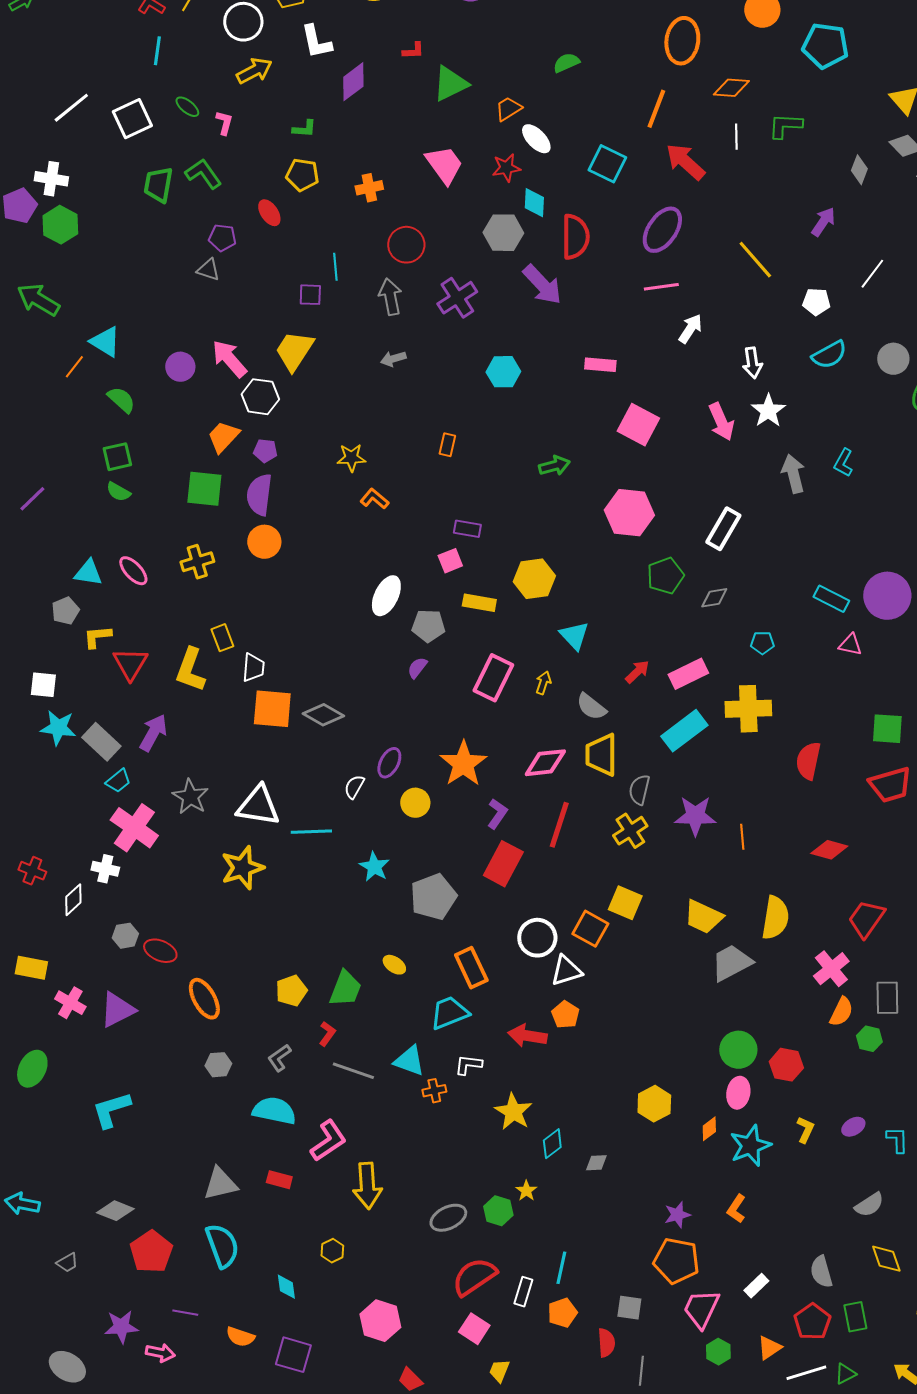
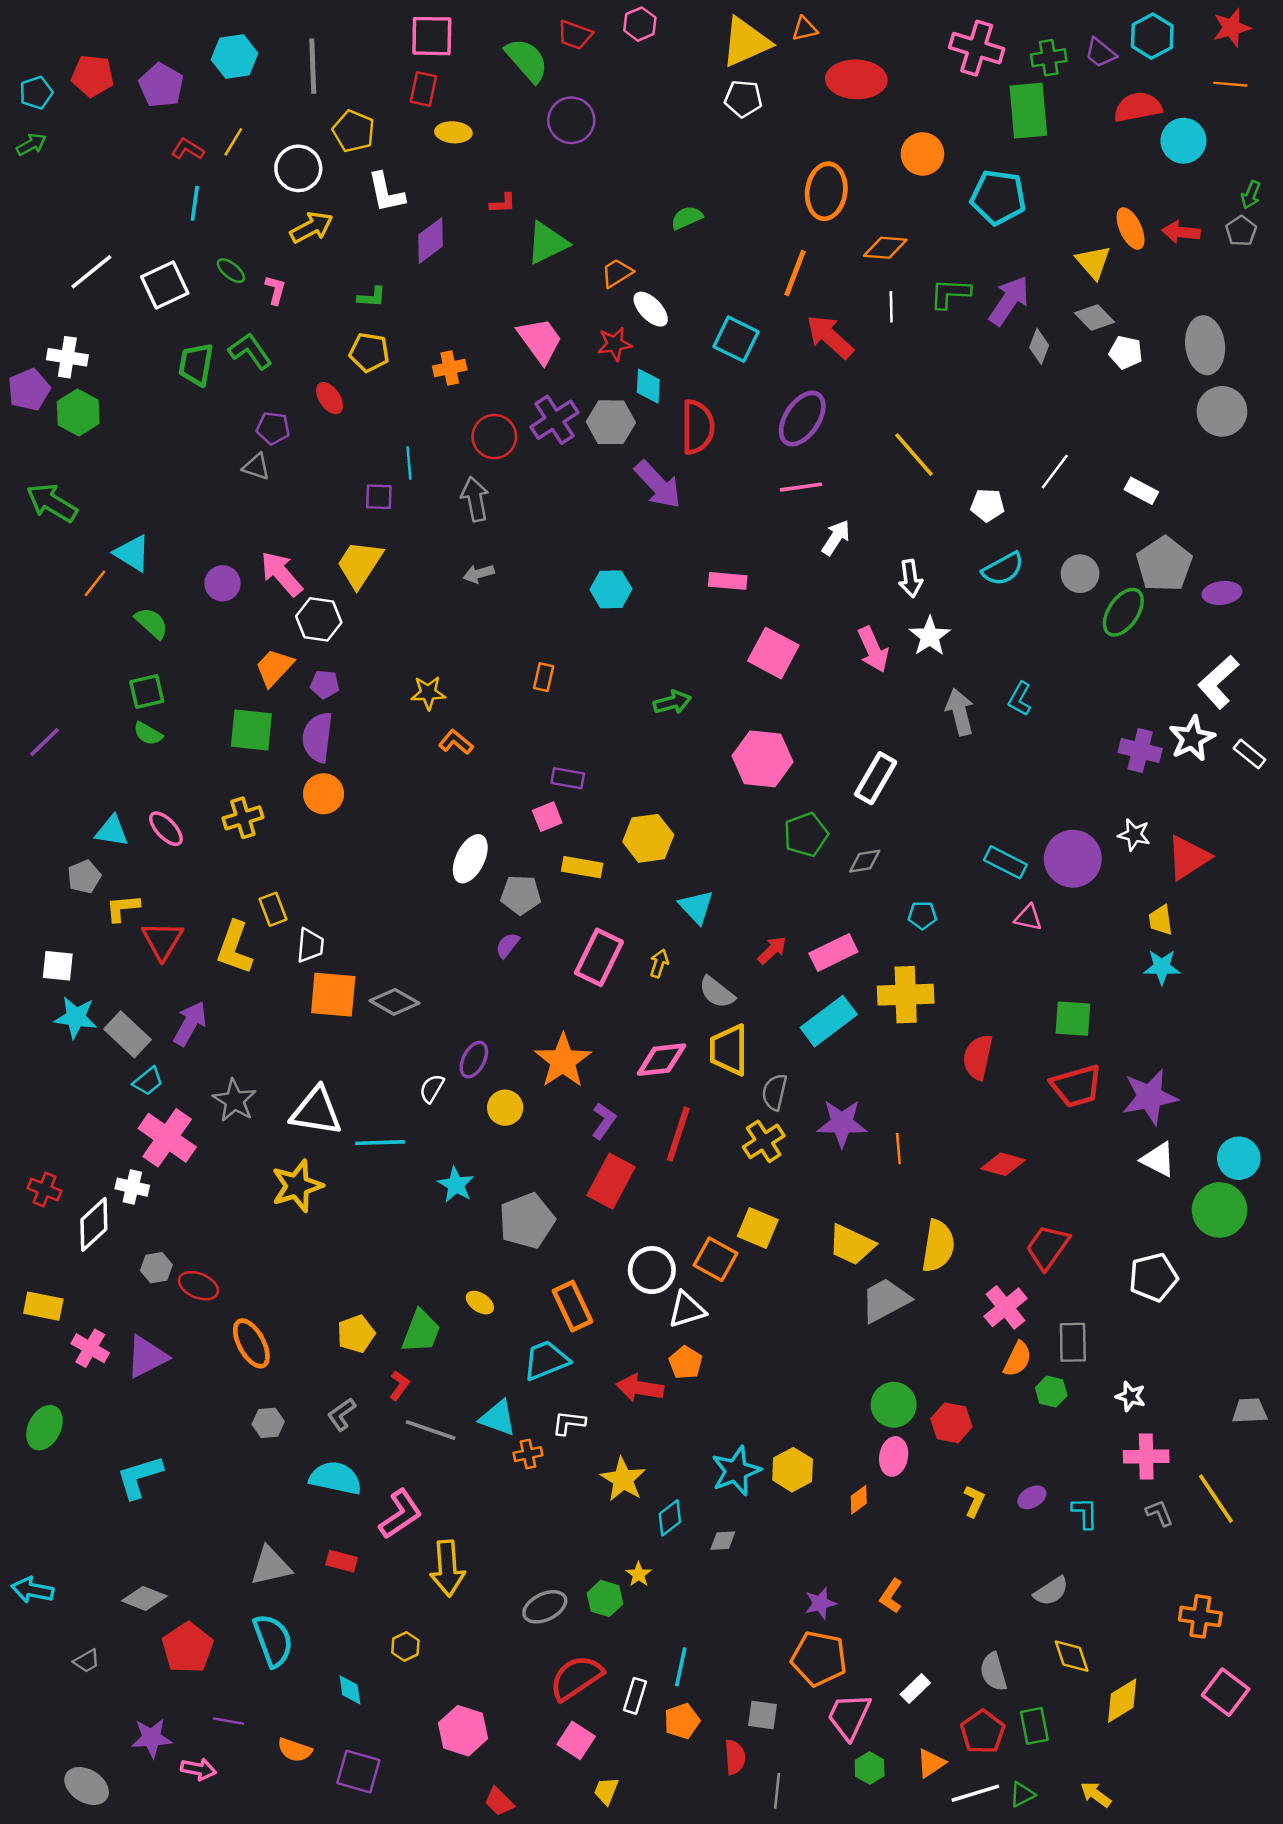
purple arrow: (823, 222) -> (1009, 301), moved, size x1.4
purple cross: (457, 298) -> (554, 420), moved
white diamond: (73, 900) -> (94, 1224), size x1.4
cyan star: (750, 1146) -> (736, 1471), moved

